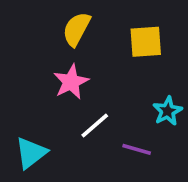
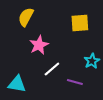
yellow semicircle: (76, 29) -> (26, 17), moved
cyan triangle: (31, 153) -> (17, 84), turned 48

